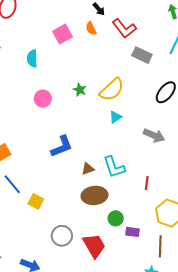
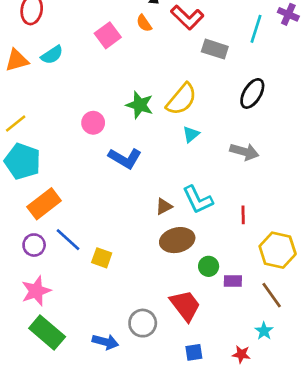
cyan semicircle: (32, 59) -> (52, 55), moved, turned -114
green star: (80, 90) -> (140, 105), size x1.5
blue L-shape: (62, 146) -> (125, 158), moved, turned 60
gray circle: (62, 236) -> (143, 323), moved
brown line: (160, 246) -> (272, 295), turned -30

